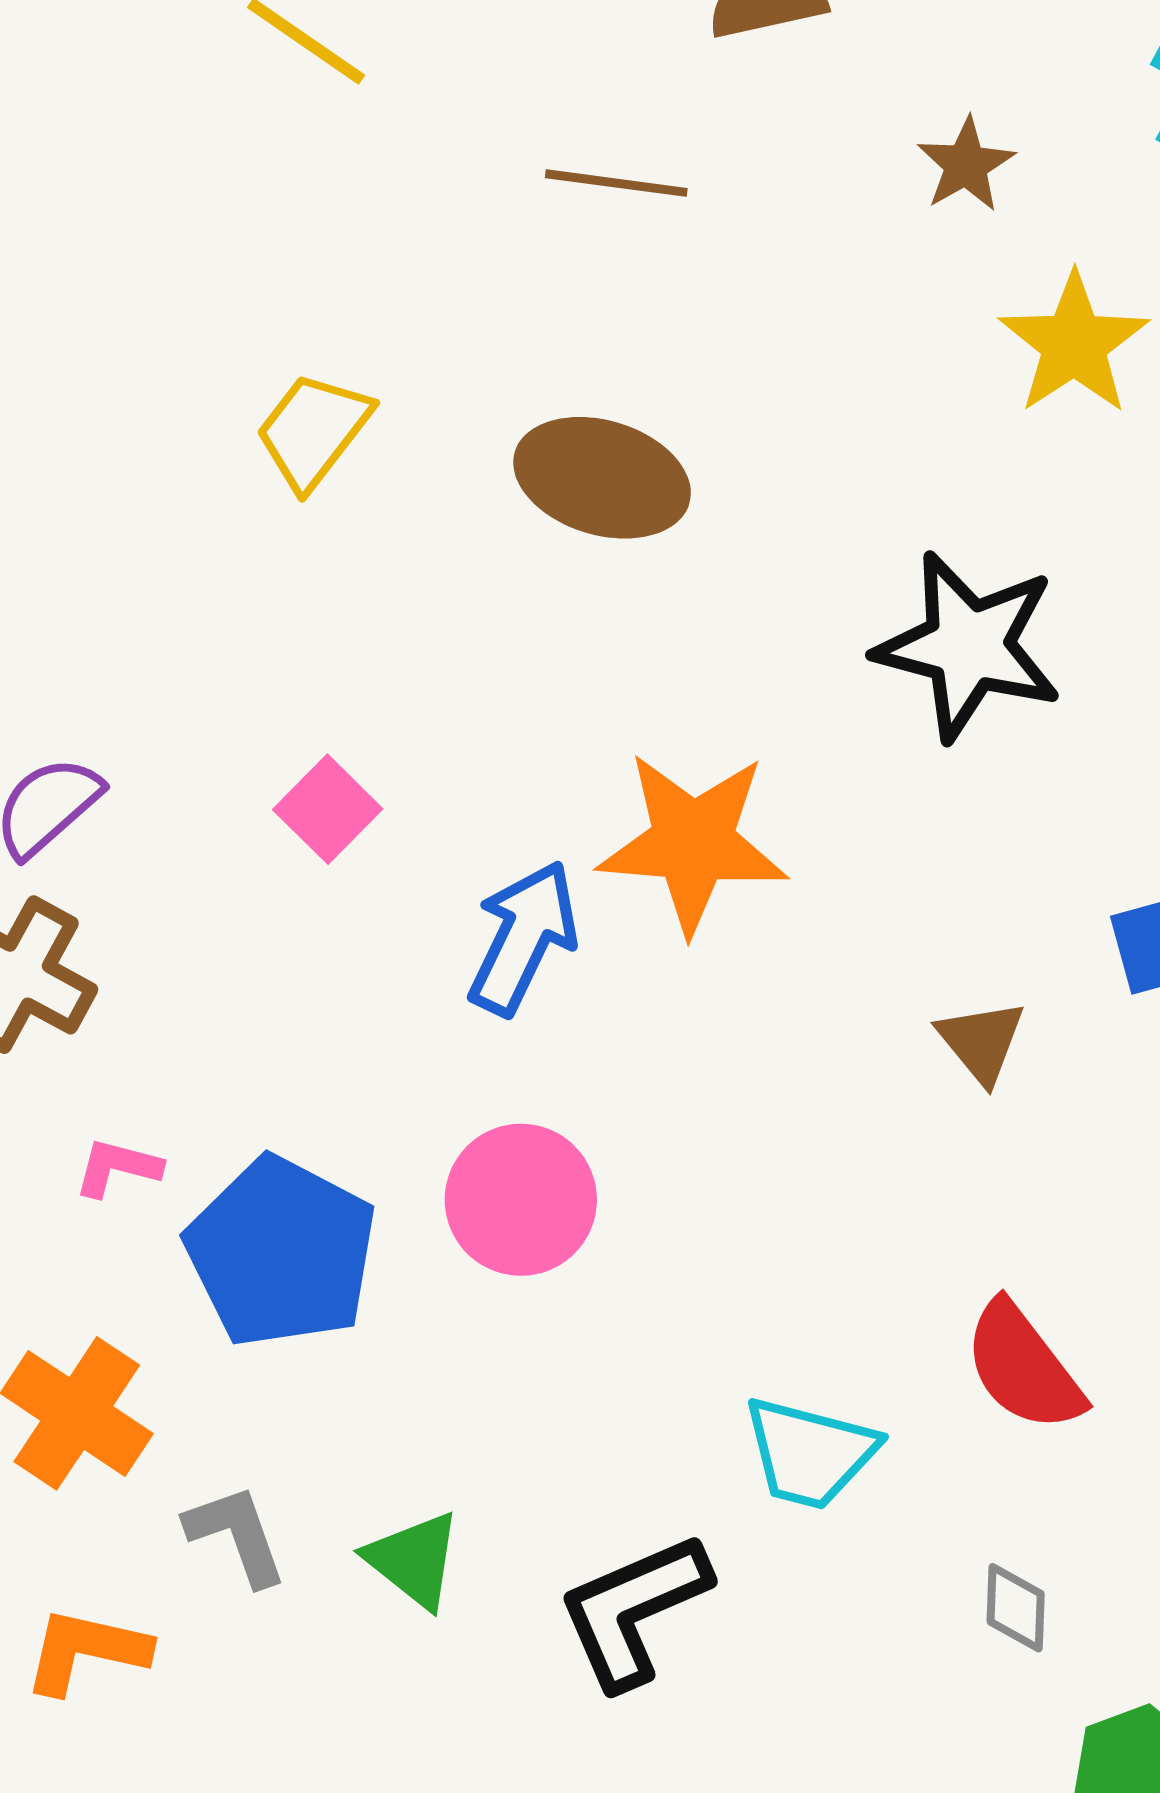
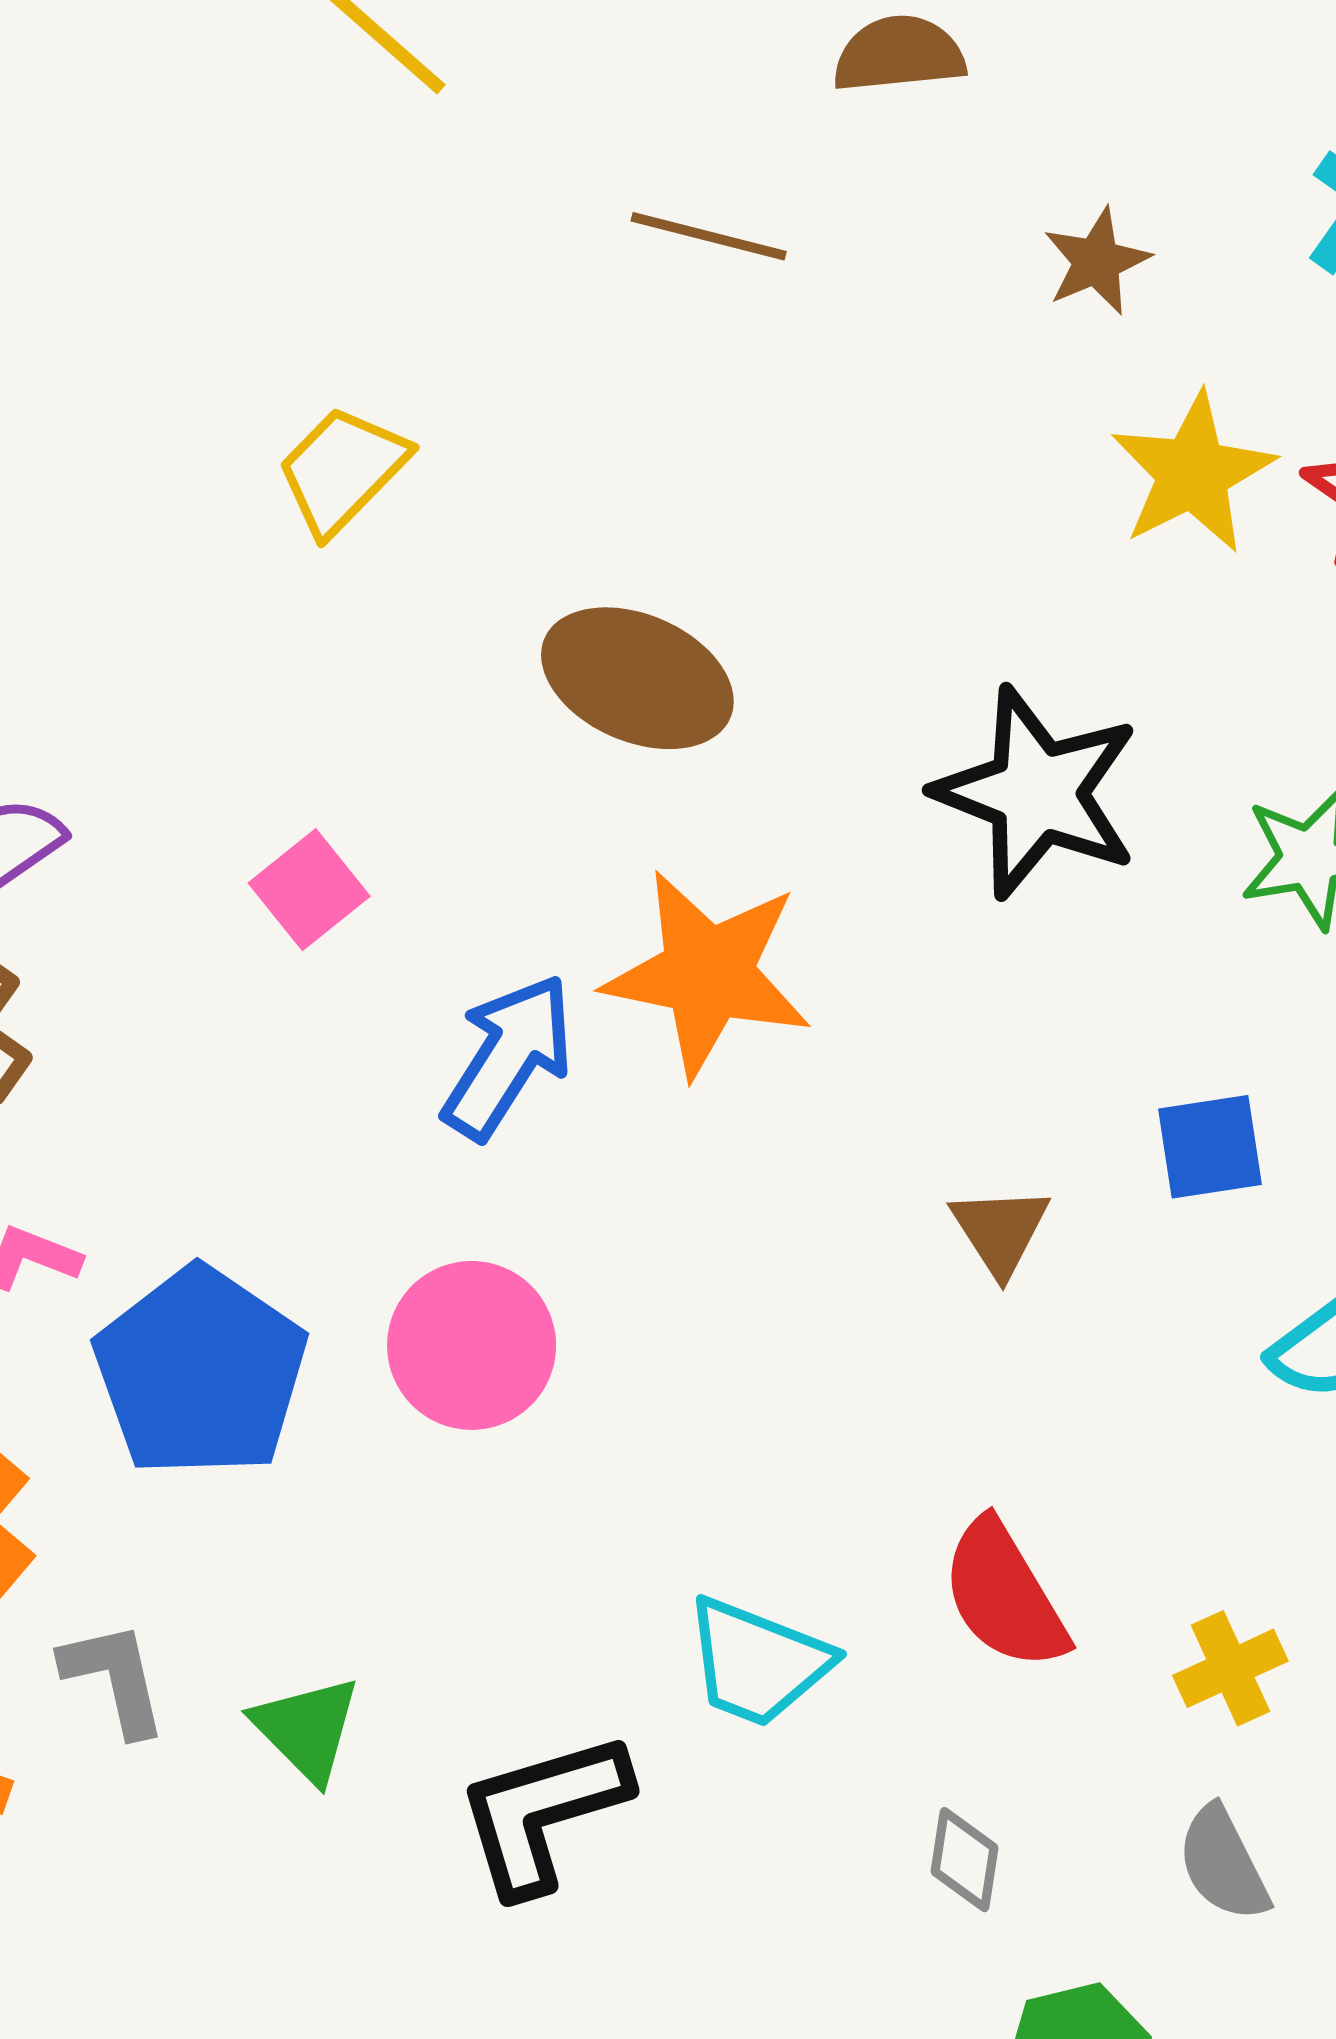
brown ellipse: (602, 478) -> (637, 678), moved

